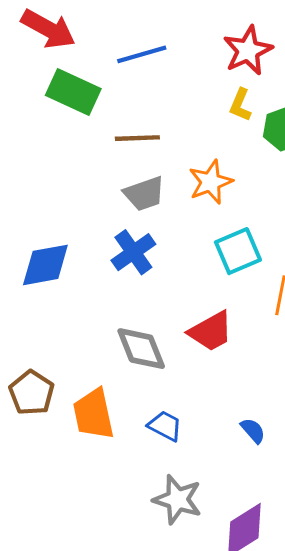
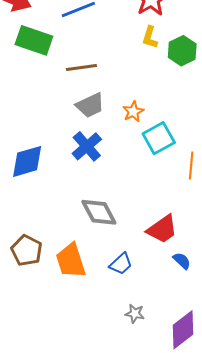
orange star: (210, 182) -> (133, 112), moved, size x0.7
red trapezoid: (211, 331) -> (162, 229), moved
blue trapezoid: (165, 426) -> (121, 264), turned 115
gray star: (177, 499) -> (135, 314), size x0.6

